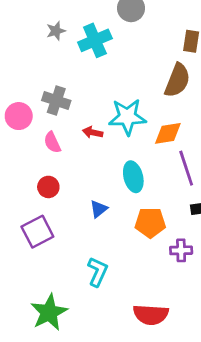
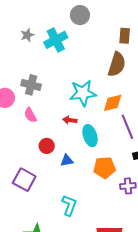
red arrow: (93, 132) -> (70, 120), moved
red circle: (48, 187) -> (47, 146), moved
blue triangle: (99, 209) -> (67, 160), turned 32
purple square: (37, 232) -> (24, 180), turned -30

